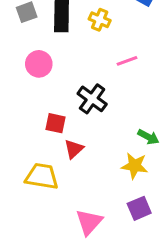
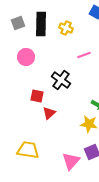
yellow trapezoid: (42, 176) -> (28, 150), moved
pink triangle: (89, 222) -> (71, 161), moved

